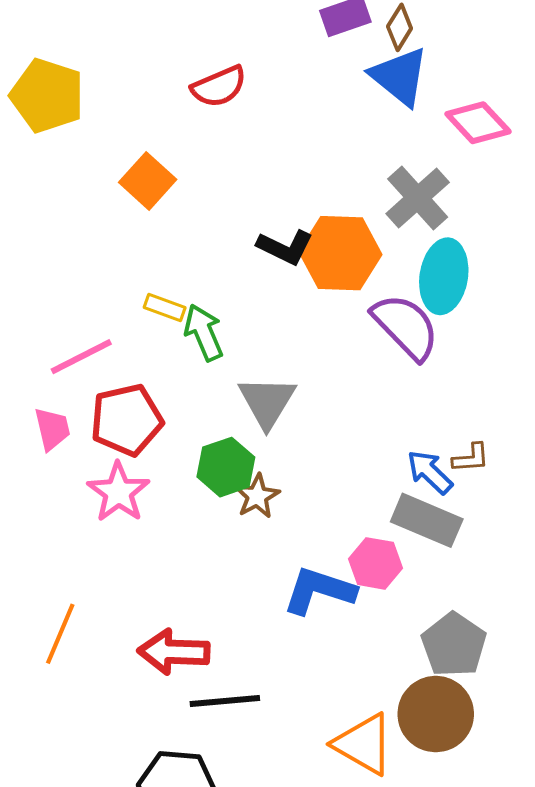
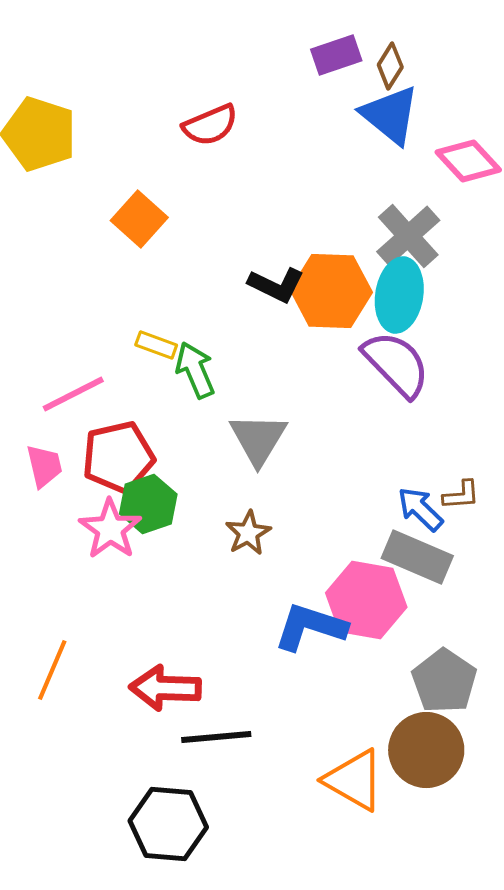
cyan ellipse: (444, 276) -> (399, 295), moved
green hexagon: (226, 467) -> (148, 504), moved
pink hexagon: (376, 563) -> (366, 600), size x1.5

